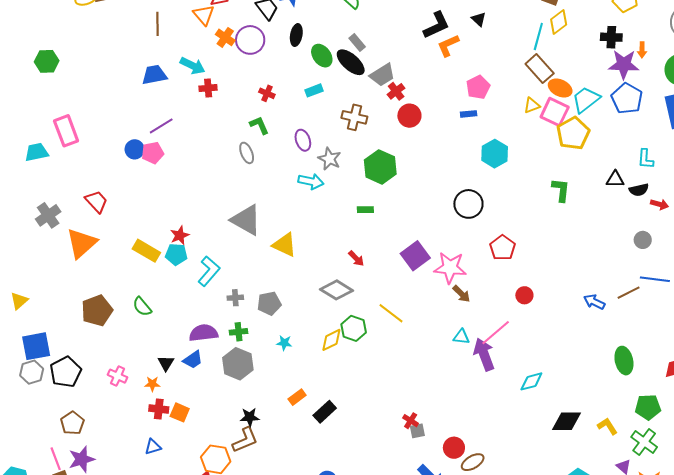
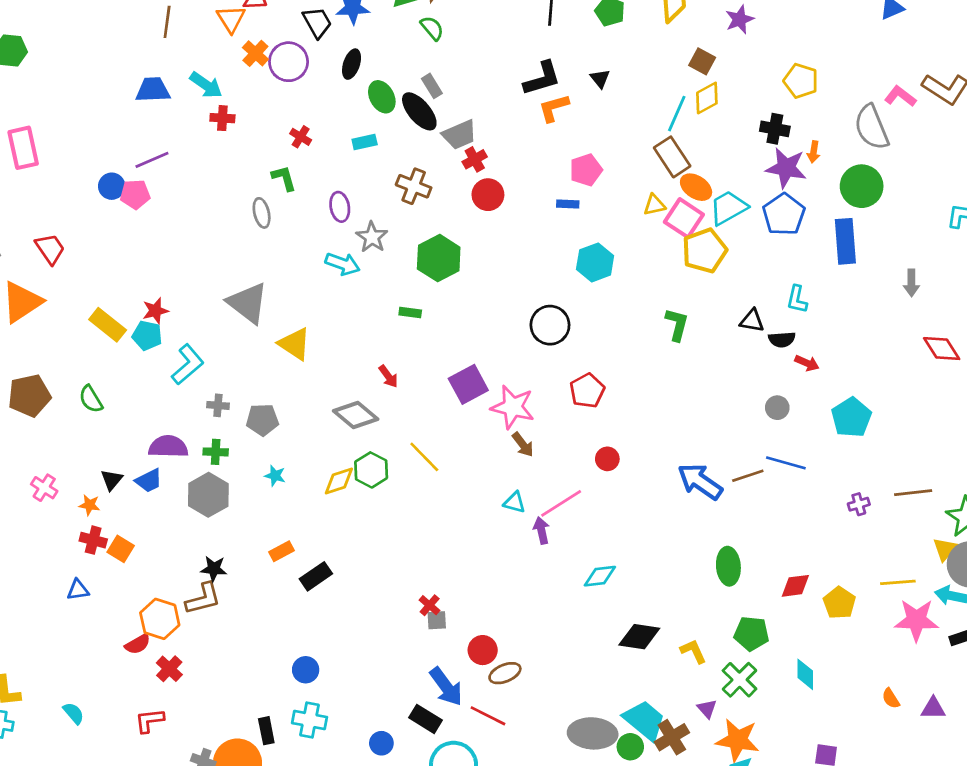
blue arrow: (594, 302) -> (700, 481), size x1.6
purple arrow: (484, 354) -> (541, 530), size x0.6

